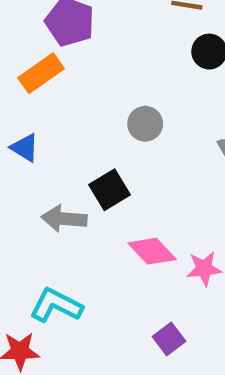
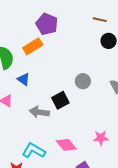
gray circle: (145, 124) -> (83, 81), moved
pink diamond: (152, 251) -> (66, 145), moved

